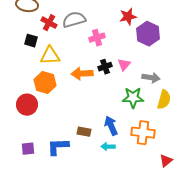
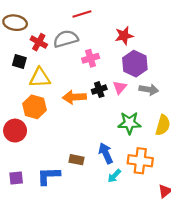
purple hexagon: (148, 34) -> (135, 64), moved
gray arrow: (151, 78) -> (149, 90), moved
cyan arrow: (108, 147) -> (114, 176), moved, turned -48

